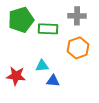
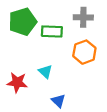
cyan triangle: (42, 66) -> (45, 72), turned 48
blue triangle: (53, 81) -> (58, 101), moved, turned 40

